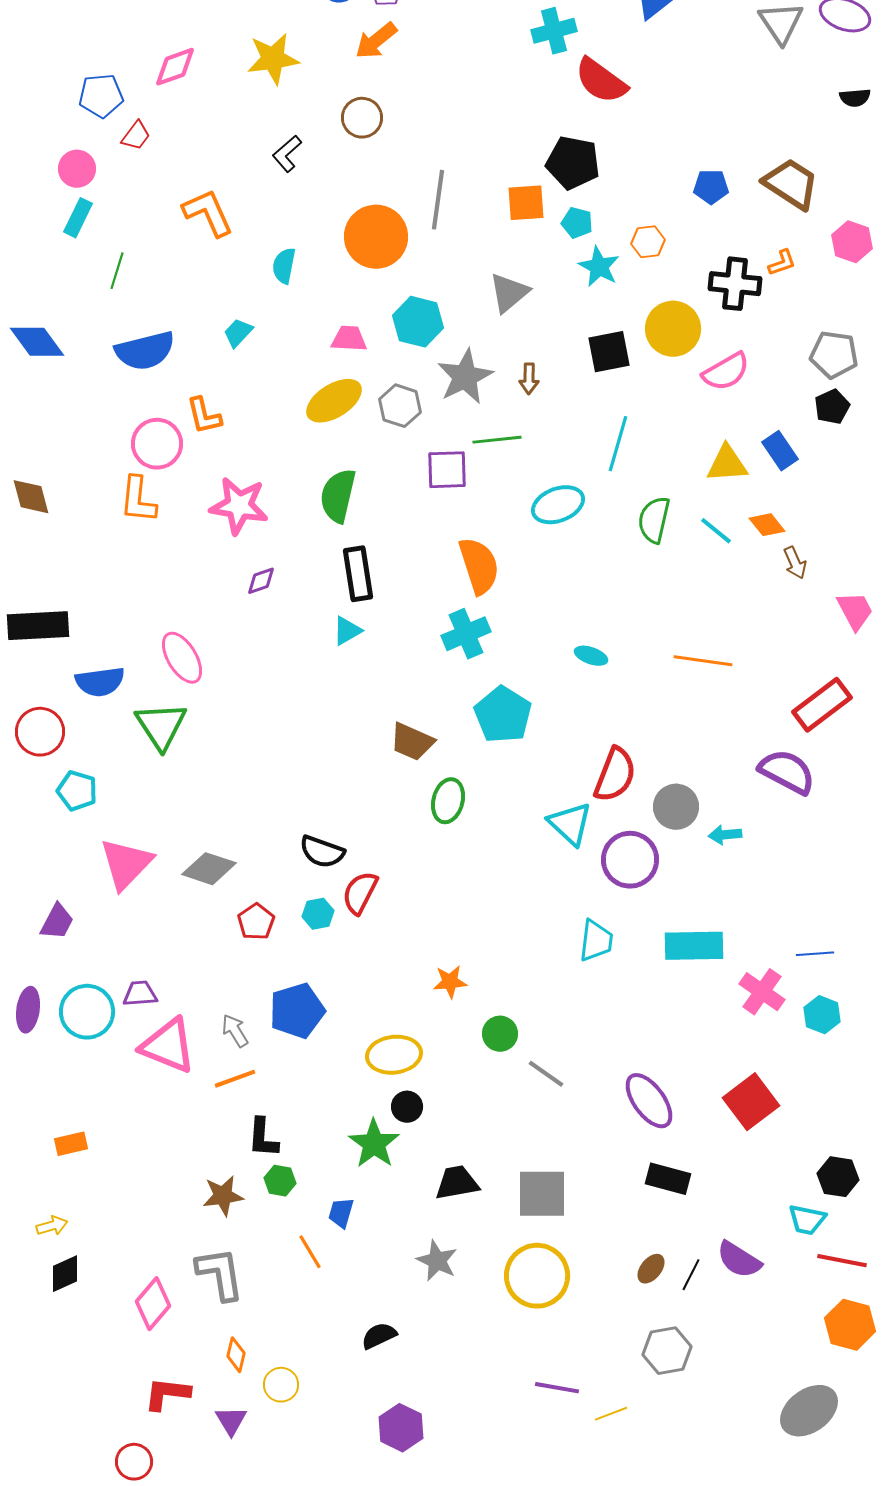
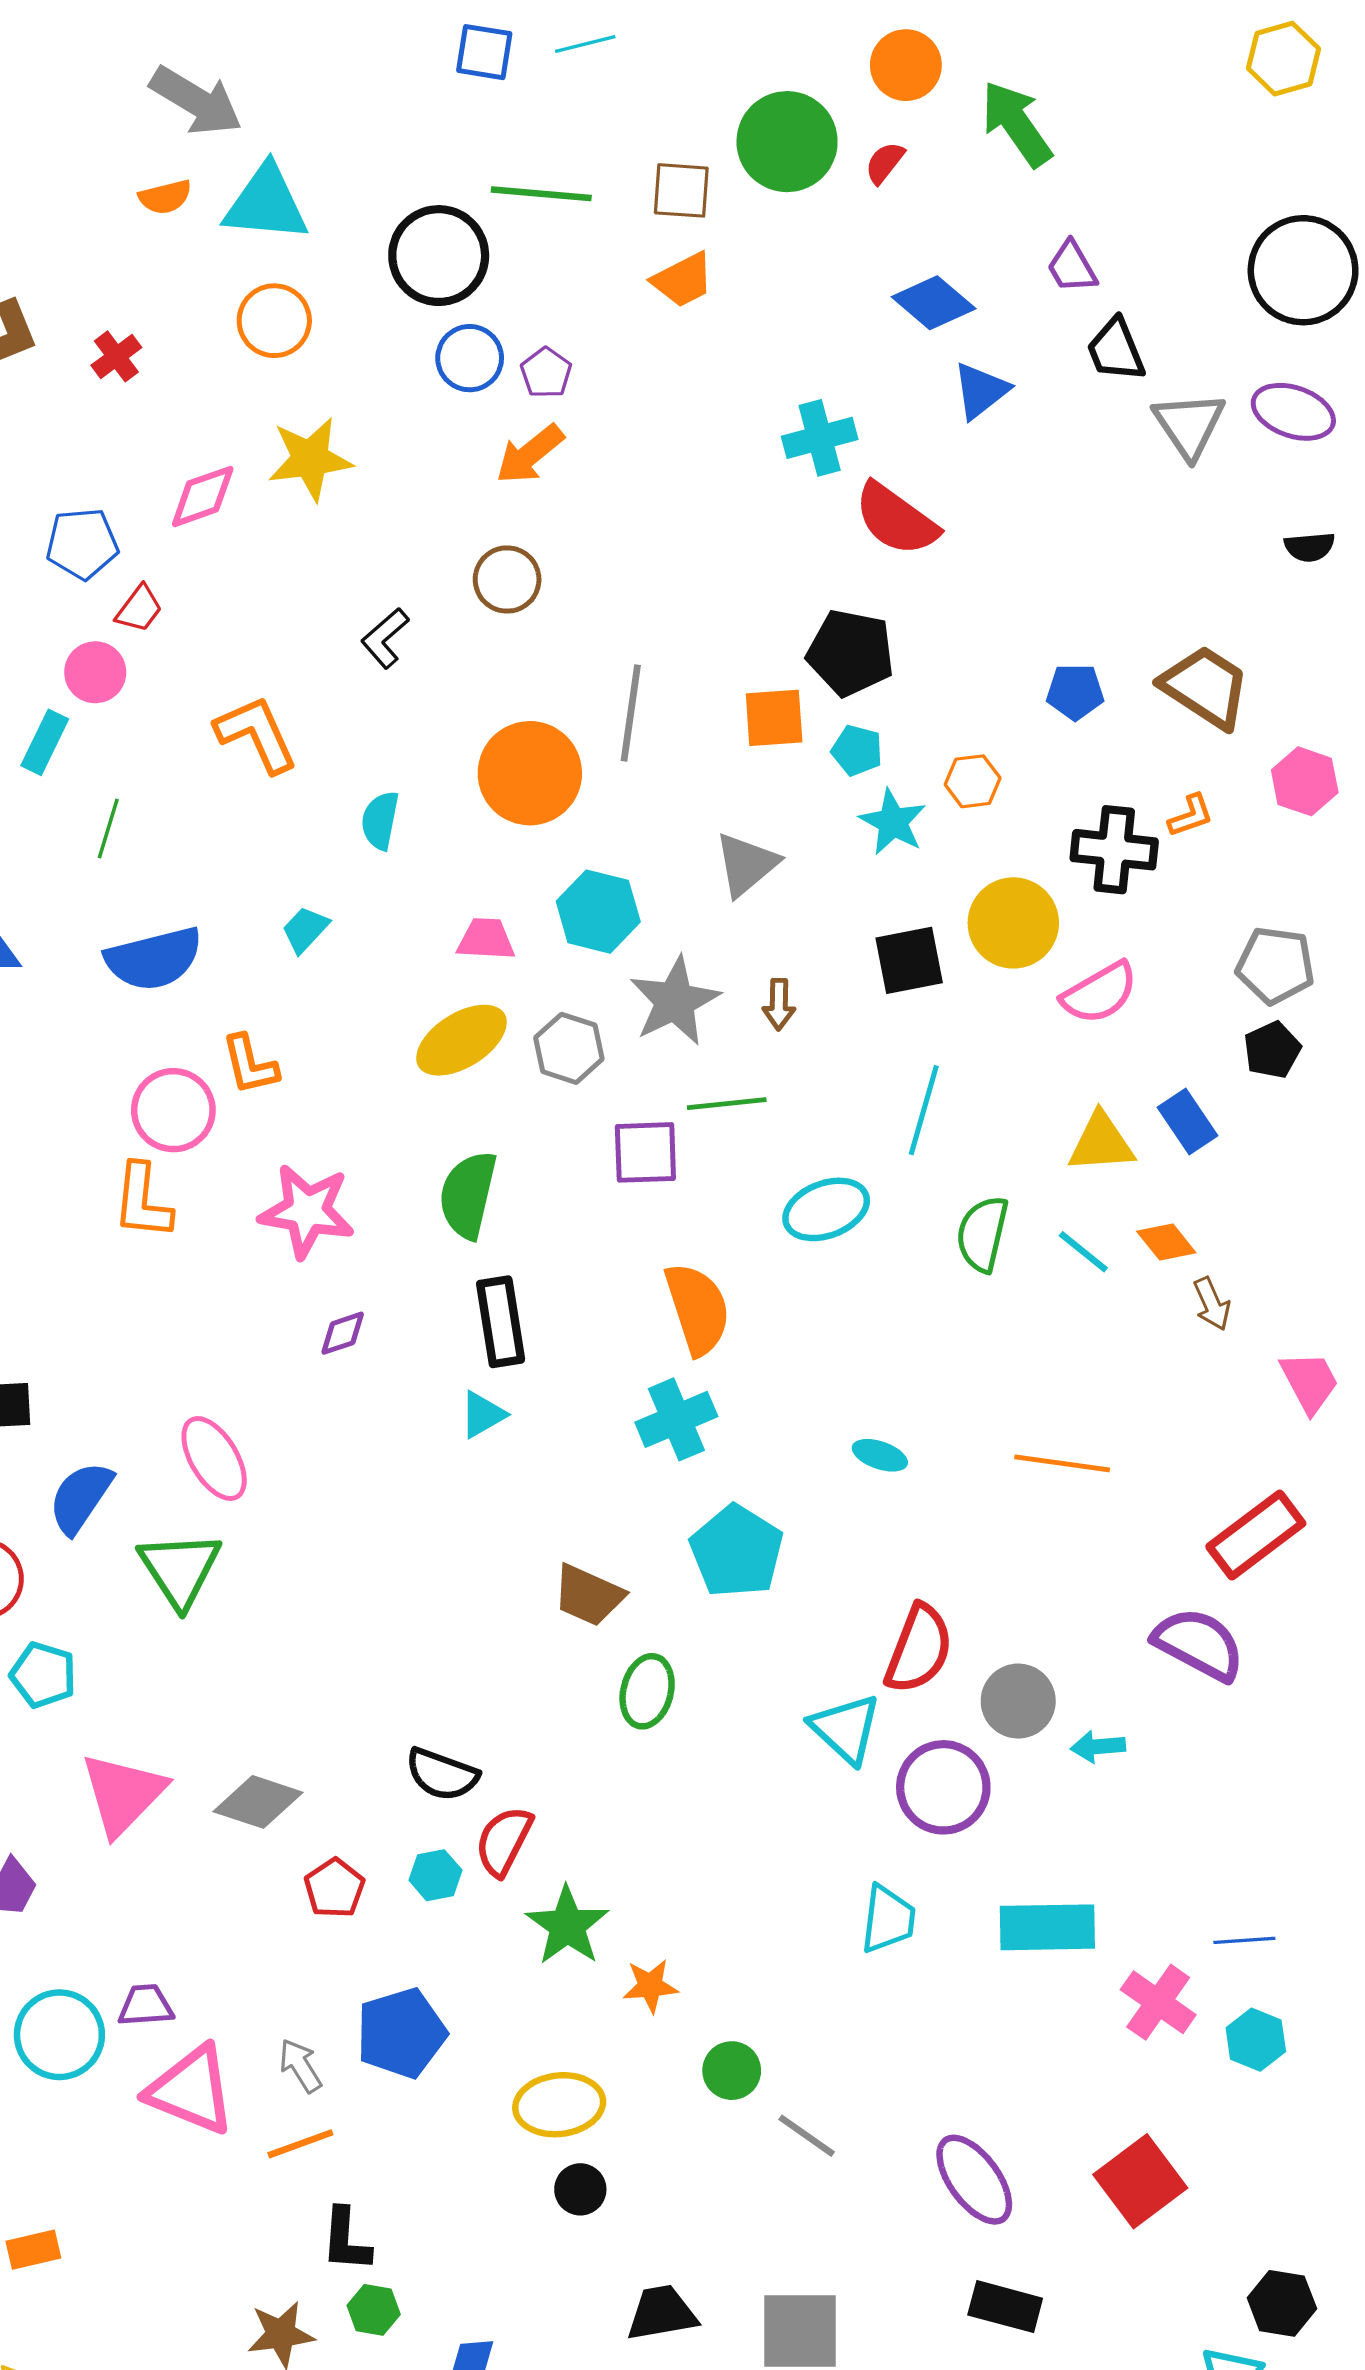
yellow star: (273, 59) -> (310, 459), moved
pink circle: (77, 169) -> (95, 672), moved
blue semicircle: (100, 682) -> (81, 1498), turned 132
green star: (374, 1144) -> (567, 1926), moved

